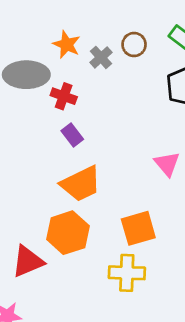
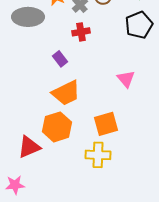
red cross: (64, 96) -> (81, 32), moved, turned -30

